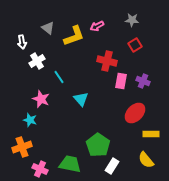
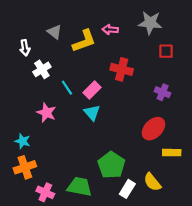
gray star: (132, 20) -> (150, 23), size x1.5
pink arrow: (97, 26) -> (110, 30), turned 32
red square: (135, 45) -> (166, 51), moved, turned 32
pink rectangle: (121, 81) -> (92, 90), moved, turned 35
cyan star: (30, 120) -> (23, 141), moved
yellow semicircle: (146, 160) -> (152, 182), moved

